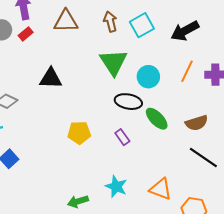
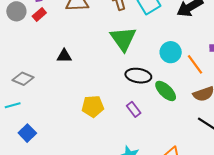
orange line: (187, 71) -> (195, 64), moved, turned -60
cyan circle: (148, 77) -> (171, 52), moved
black triangle: (51, 78) -> (64, 56), size x0.7

